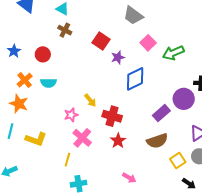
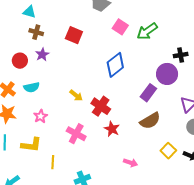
purple star: (118, 57) -> (42, 55), moved
pink star: (71, 115) -> (41, 116), moved
red cross: (112, 116) -> (101, 106), turned 30
yellow line: (67, 160) -> (53, 162), moved
yellow square: (178, 161) -> (168, 151), moved

